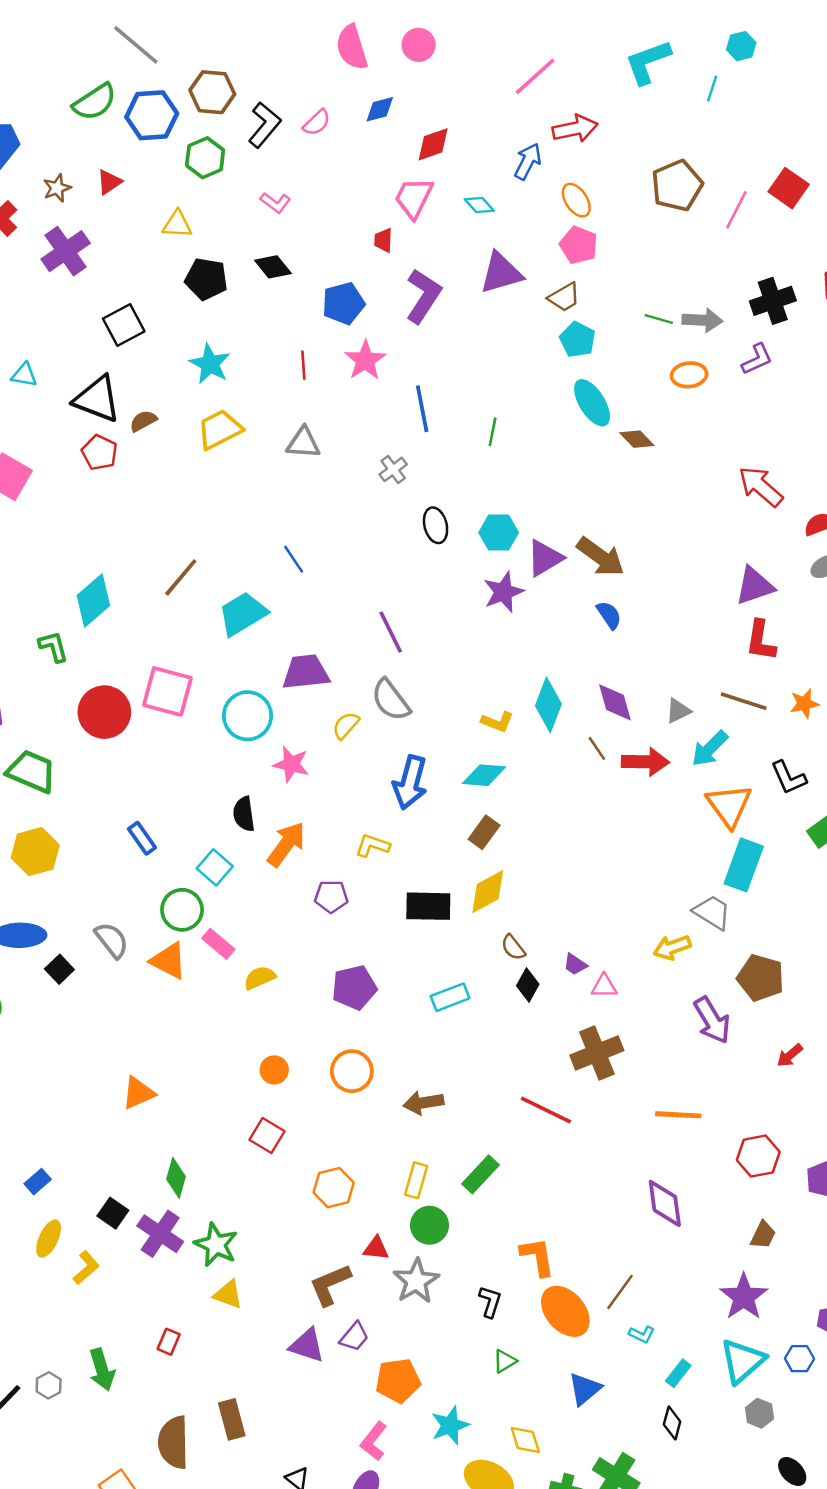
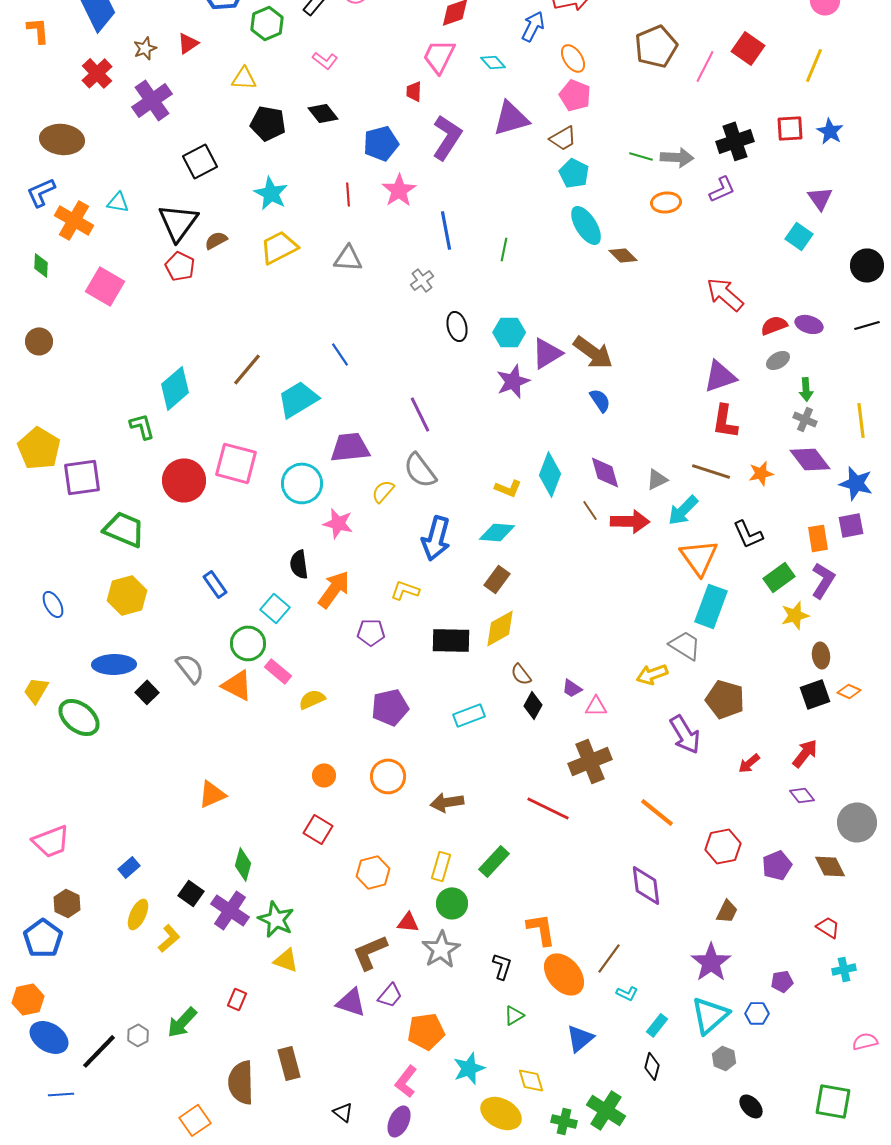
black triangle: (97, 399) -> (178, 222), turned 45
orange line: (678, 1115) -> (657, 812), turned 36
green arrow: (102, 1370) -> (182, 1022), turned 60

